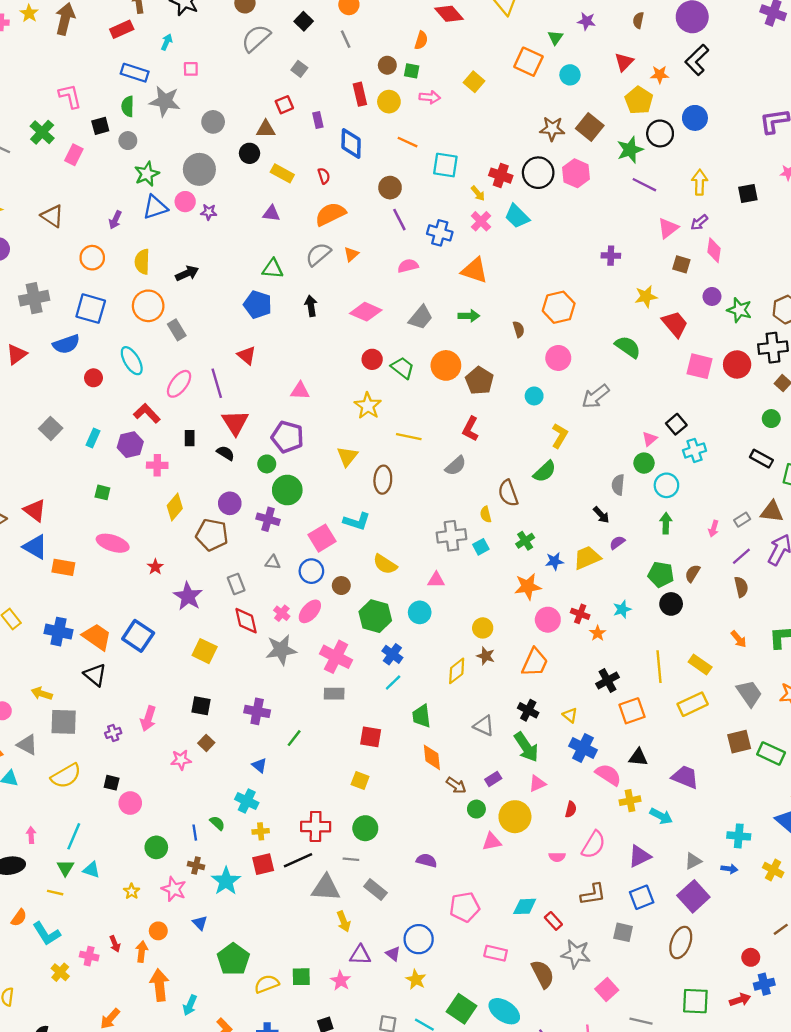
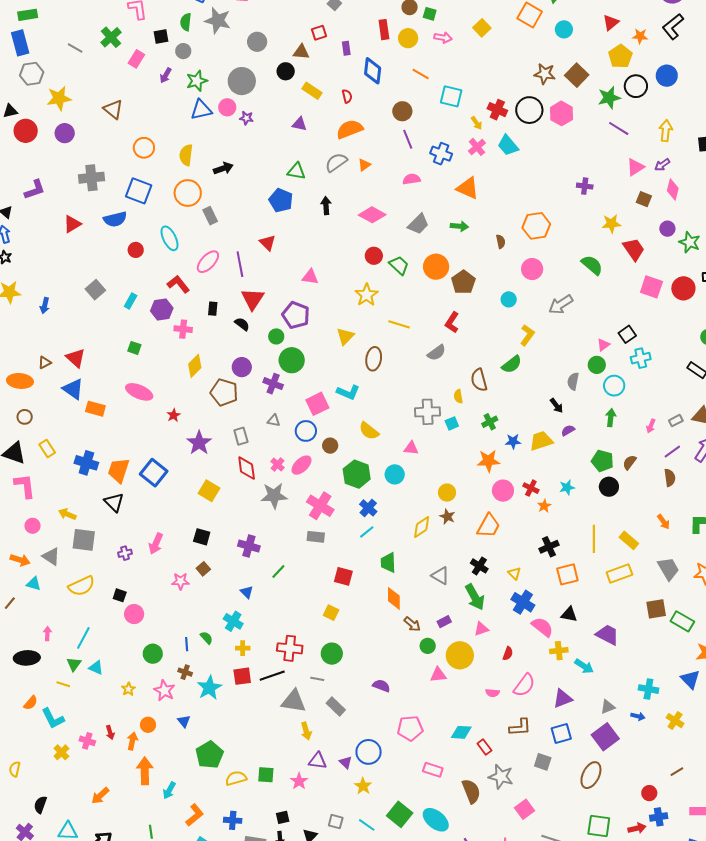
purple arrow: (115, 220) -> (166, 75), moved
orange trapezoid: (97, 637) -> (119, 470), turned -112

